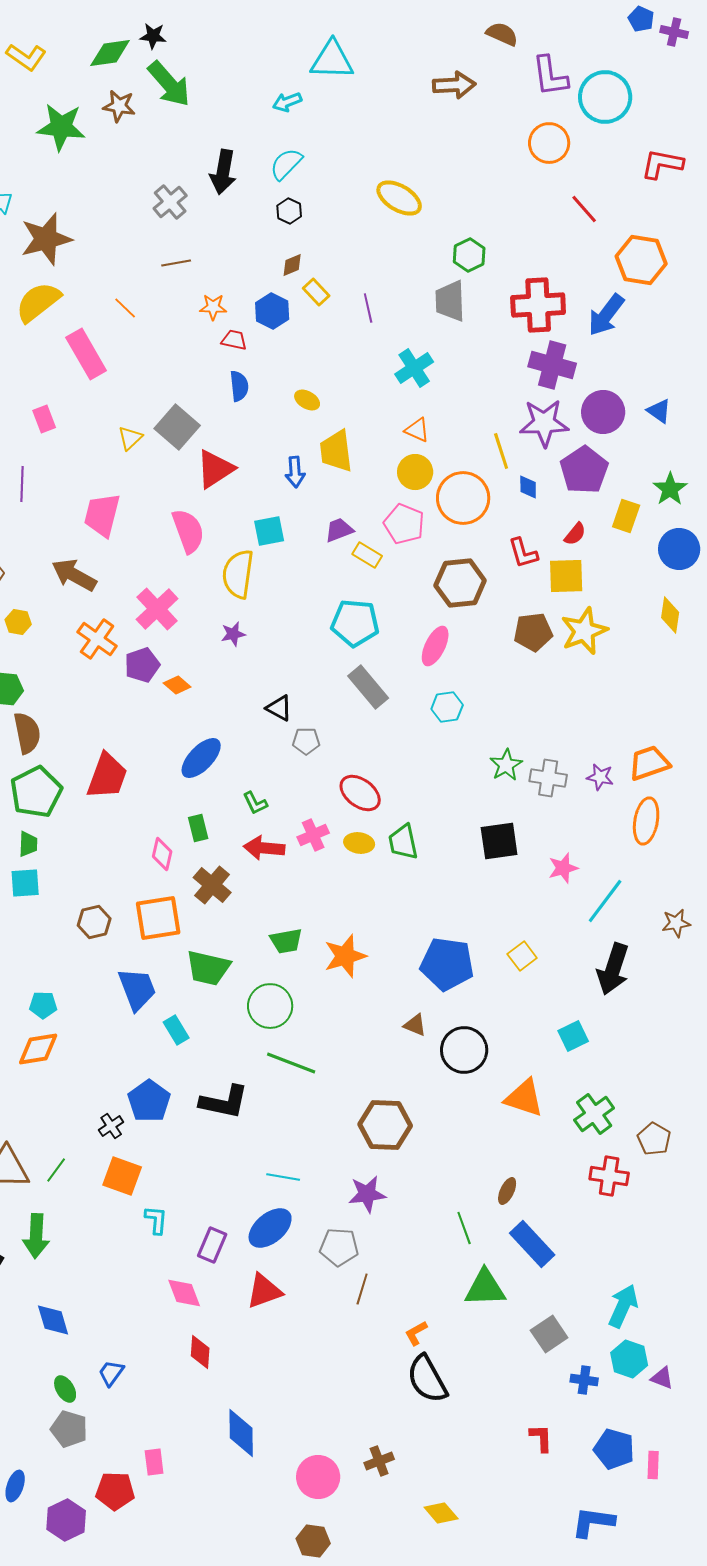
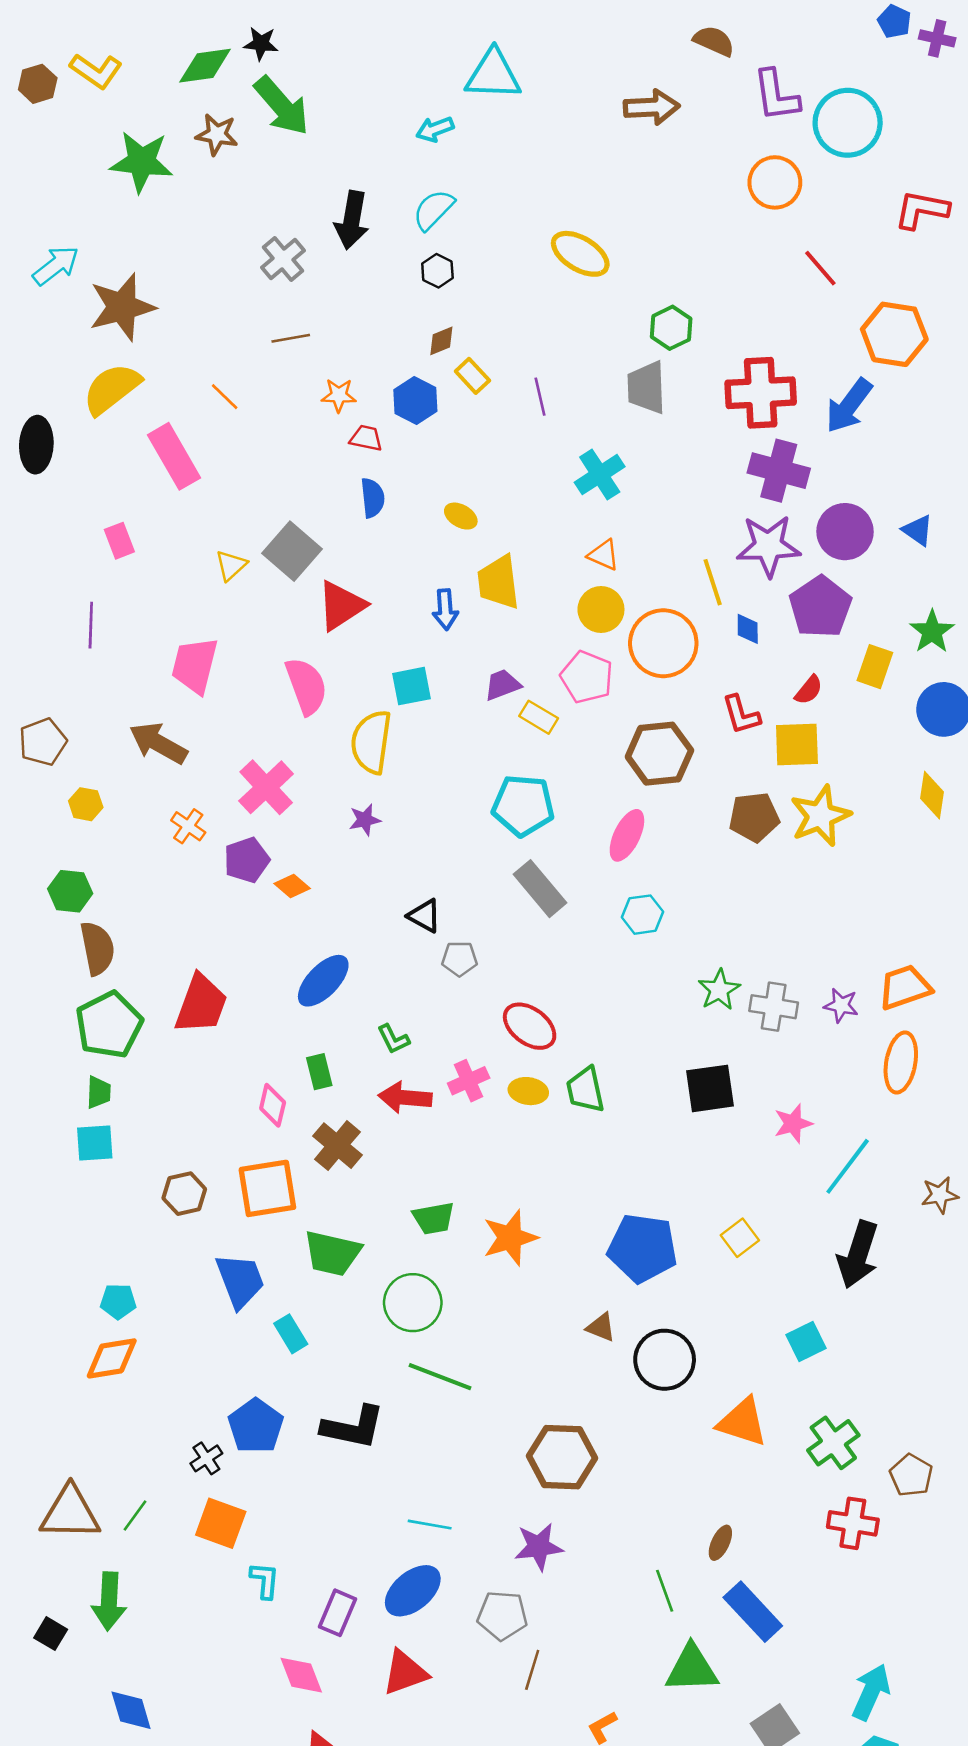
orange cross: (97, 639) -> (188, 826), size x0.7

